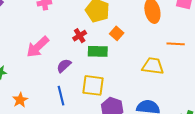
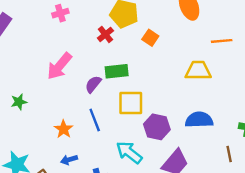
red cross: (80, 36) -> (105, 34), moved
green rectangle: (98, 51) -> (117, 71), moved
orange star: (20, 100) -> (64, 129), moved

